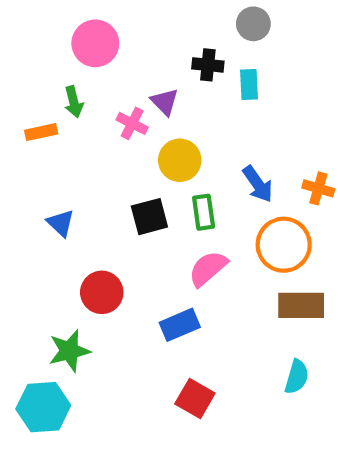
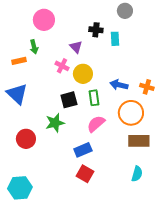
gray circle: (253, 24) -> (125, 11), moved
pink cross: (132, 123) -> (62, 66), moved
blue arrow: (258, 184) -> (119, 85), turned 138
blue triangle: (61, 223) -> (17, 94), moved, size x1.6
red circle: (102, 292) -> (26, 139), moved
green star: (69, 351) -> (55, 123), moved
red square: (195, 398) -> (85, 174), moved

